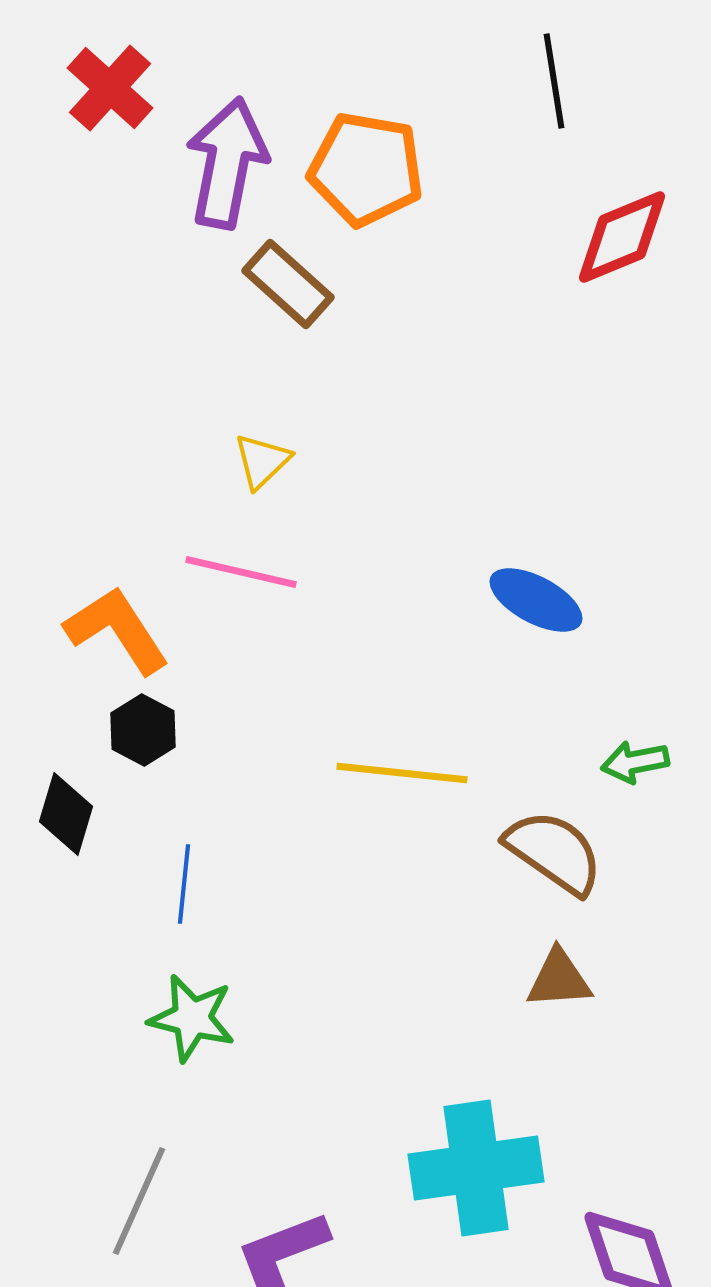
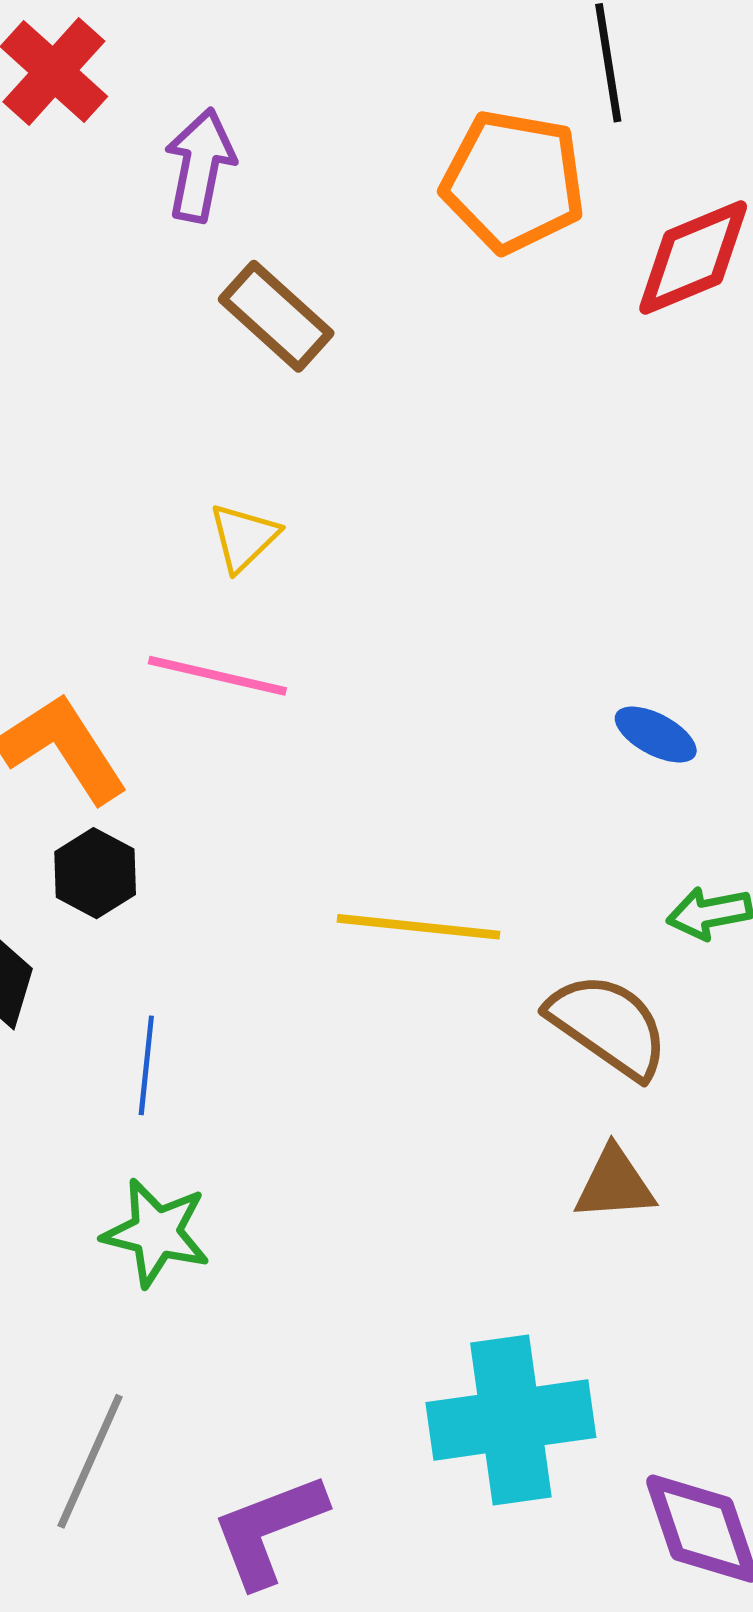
purple arrow: (227, 163) -> (200, 165), size x0.7
orange pentagon: (366, 169) -> (513, 181), moved
blue ellipse: (536, 600) -> (656, 735), moved, size x0.7

